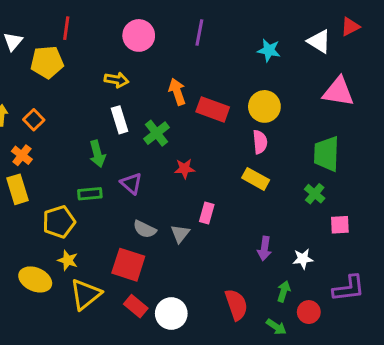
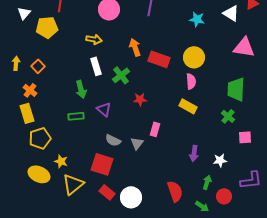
yellow pentagon: (59, 222) -> (40, 138), moved

